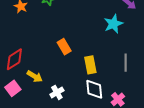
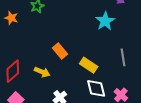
yellow rectangle: (90, 65) -> (89, 65), turned -36
yellow arrow: (35, 76) -> (42, 72), moved

